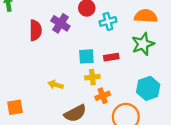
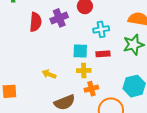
cyan cross: (108, 21) -> (101, 29), moved
purple cross: (60, 23) -> (59, 18), turned 30

